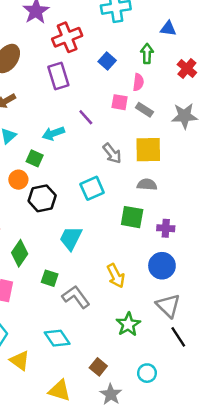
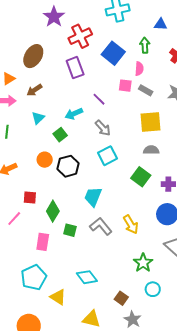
blue square: (107, 61) -> (113, 53), size x1.6
gray arrow: (112, 153) -> (103, 128), moved
green square: (35, 158) -> (60, 135), turned 32
orange circle: (18, 180) -> (45, 160), moved
green square: (132, 217) -> (141, 177), turned 30
green square: (50, 278) -> (70, 230), moved
gray L-shape: (76, 297) -> (101, 226), moved
cyan circle: (147, 373) -> (153, 289), moved

